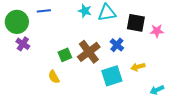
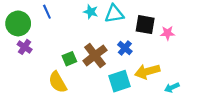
blue line: (44, 11) -> (47, 12), turned 72
yellow arrow: (138, 67) -> (147, 71), size x1.6
yellow semicircle: (54, 77) -> (58, 82), size x1.5
cyan arrow: (157, 90) -> (172, 87), moved

